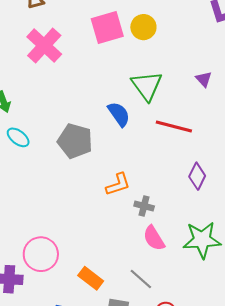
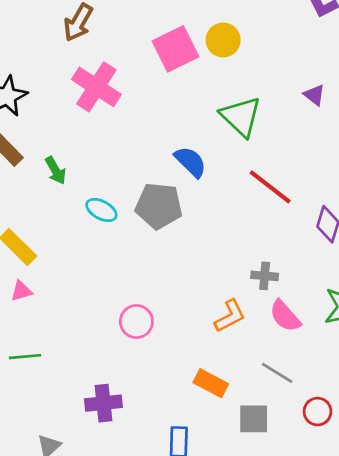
blue semicircle: (119, 114) -> (190, 162), moved
red line: (174, 127) -> (270, 187), moved, turned 33
cyan ellipse: (18, 137) -> (101, 210), moved
orange L-shape: (118, 184) -> (230, 316), moved
pink circle: (41, 254) -> (136, 322), moved, size x0.7

